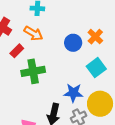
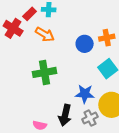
orange cross: (95, 37) -> (107, 38), turned 35
red rectangle: (17, 51) -> (30, 14), moved

